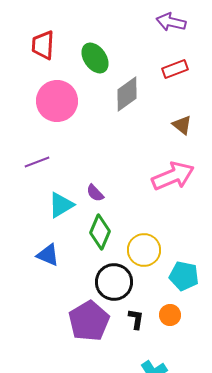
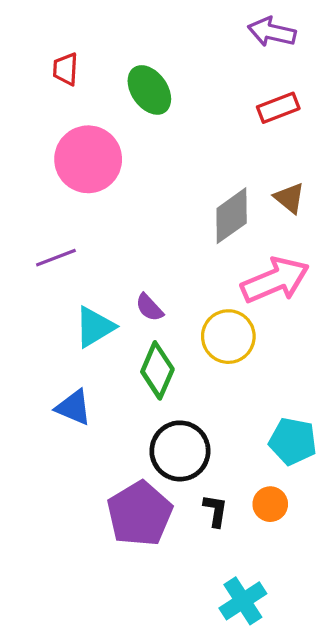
red trapezoid: (43, 45) -> (66, 69), size x0.7
gray diamond: (127, 94) -> (232, 216), moved
yellow circle: (144, 250) -> (228, 337), moved

